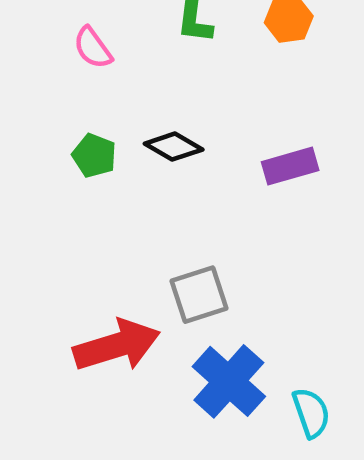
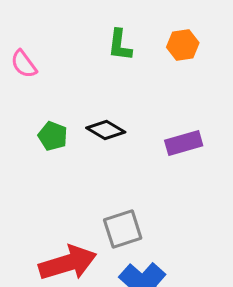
pink semicircle: (93, 48) -> (24, 64), moved

